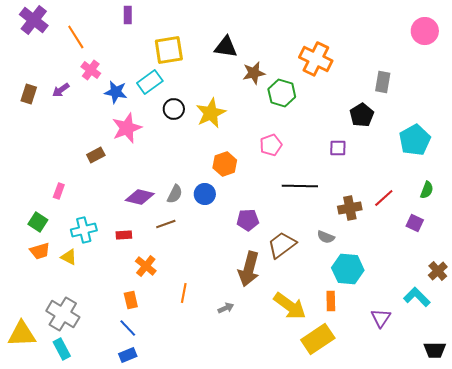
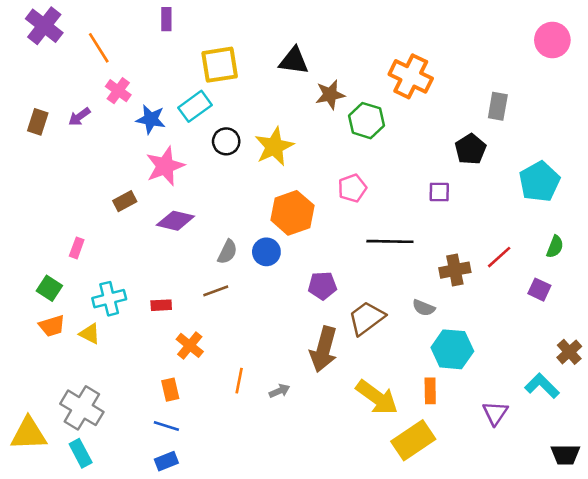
orange hexagon: (225, 164) -> (292, 213), size x1.4
purple diamond: (140, 197) -> (175, 221), moved
gray arrow: (226, 308) -> (279, 391), moved
blue line: (128, 328) -> (166, 426), turned -30

